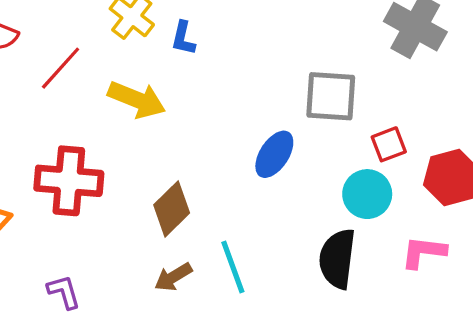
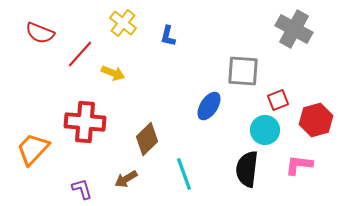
blue L-shape: (183, 38) -> (168, 36), moved
yellow arrow: (137, 100) -> (113, 73), moved, size x0.7
brown arrow: (173, 277) -> (126, 179), moved

